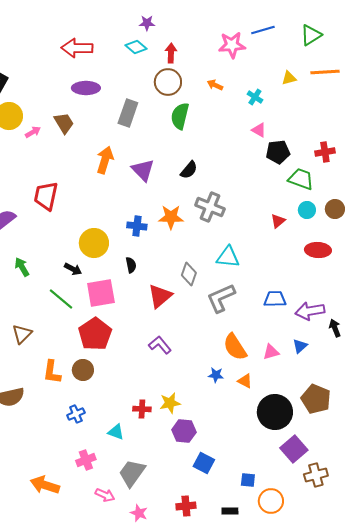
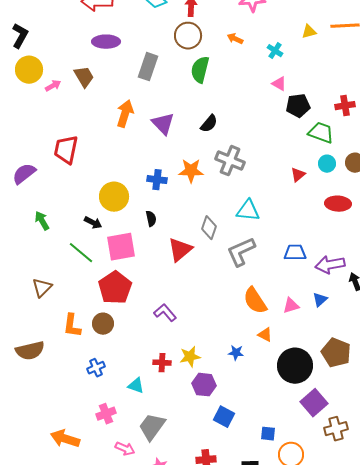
purple L-shape: (160, 345) -> (165, 313), moved
blue star: (216, 375) -> (236, 353), moved

